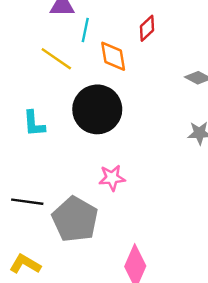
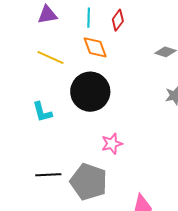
cyan line: (85, 30) -> (89, 18), moved

